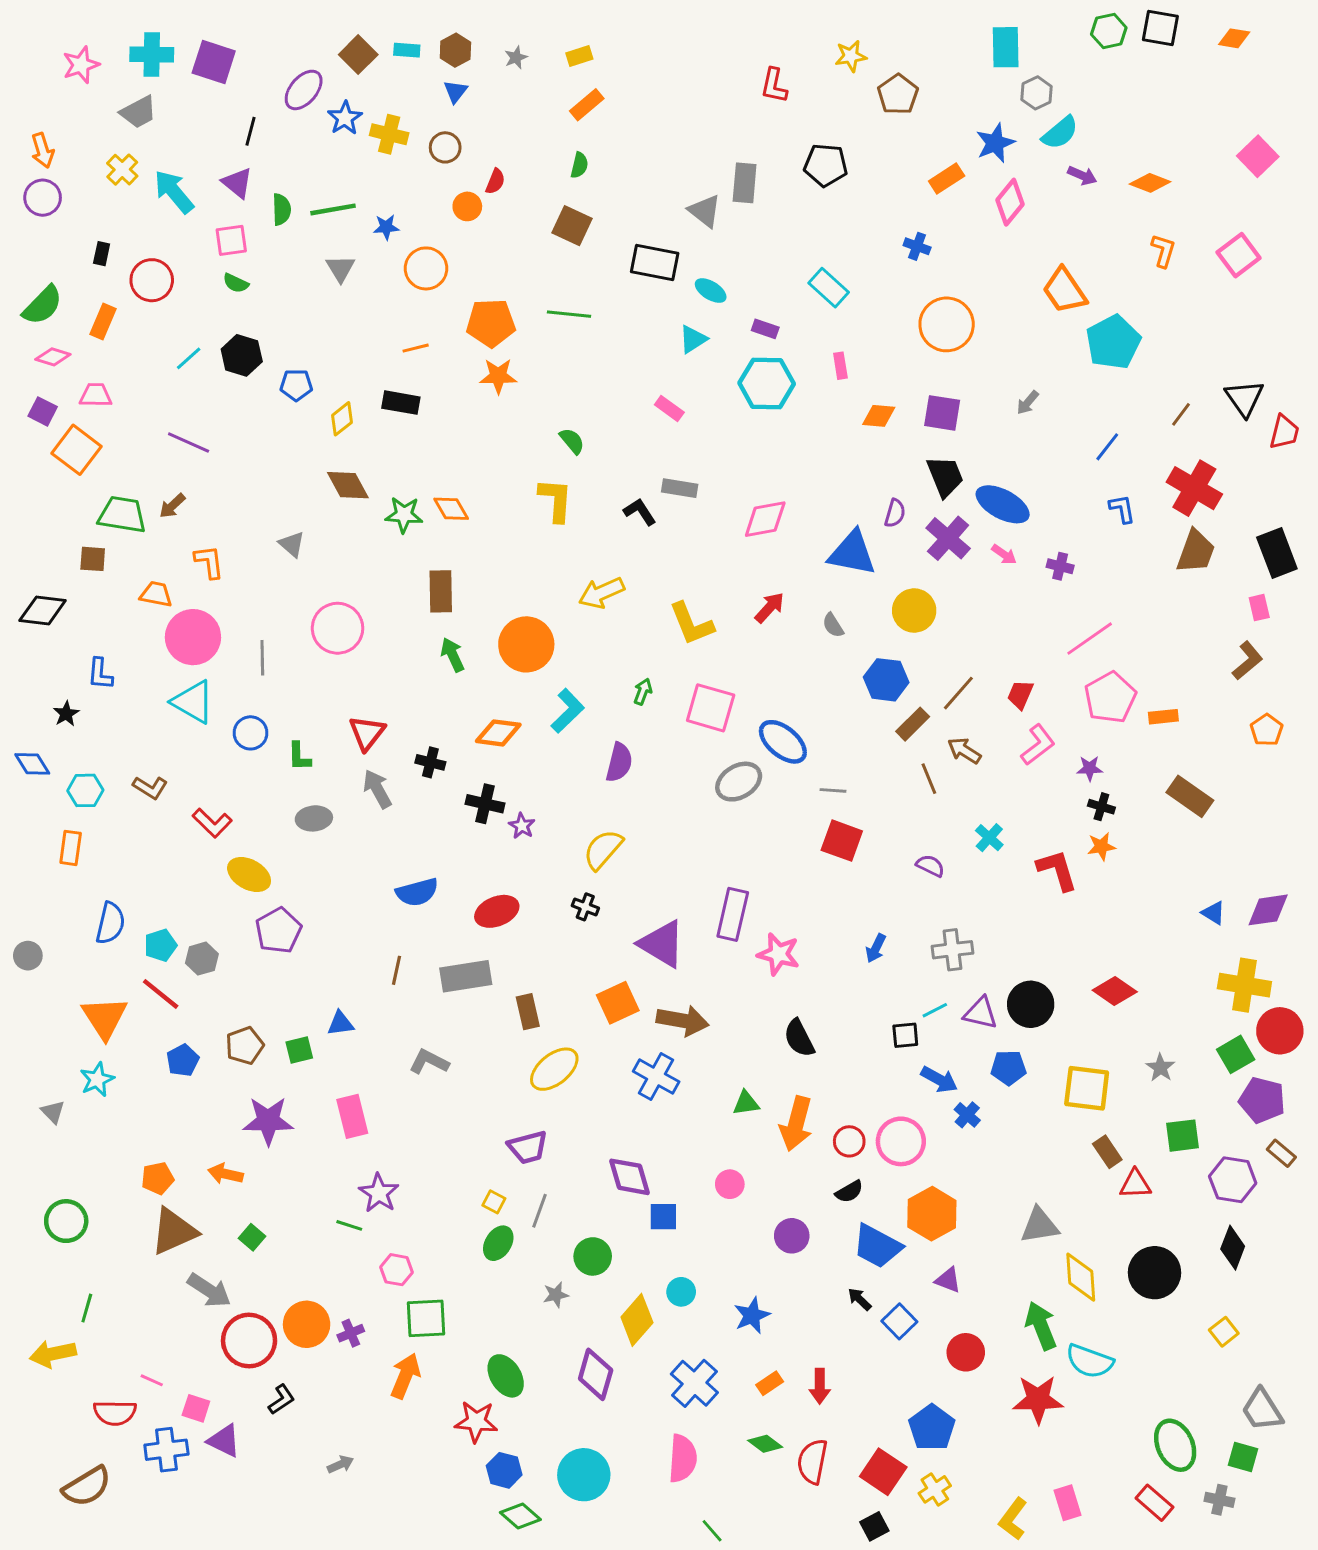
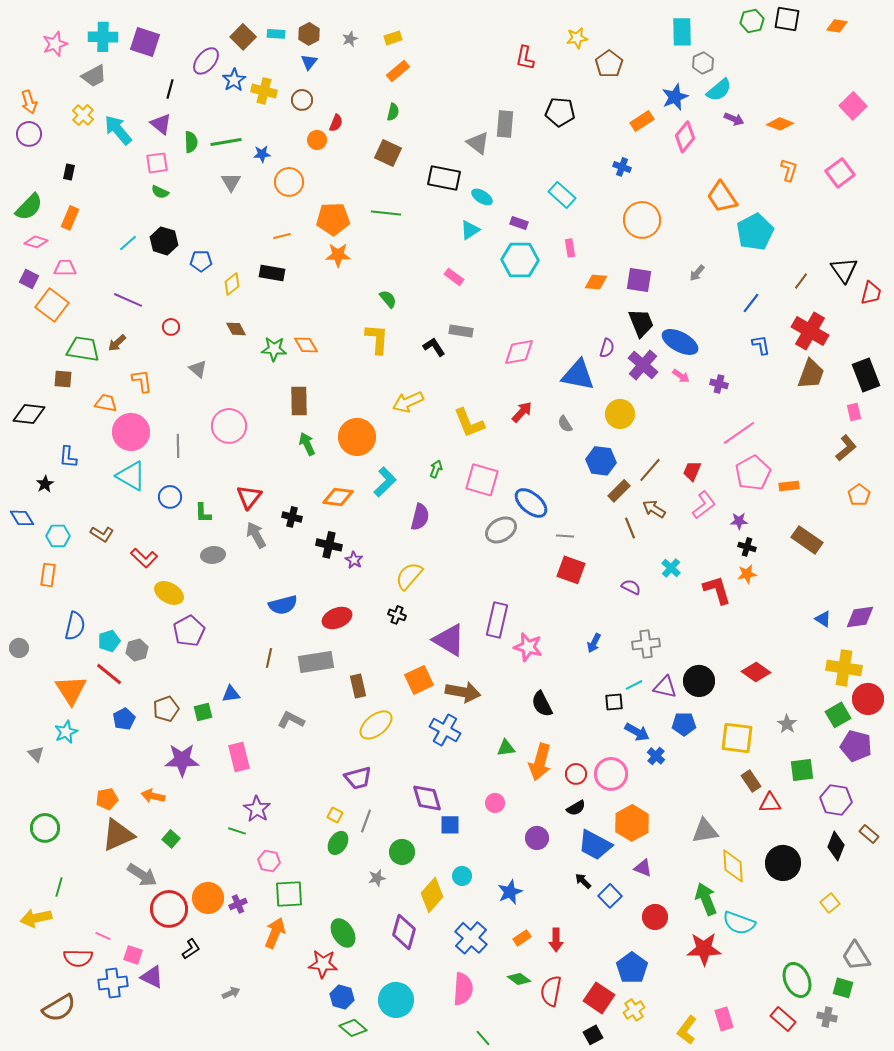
red circle: (152, 280) -> (171, 327), moved, size x0.6
brown diamond: (348, 485) -> (236, 329), size x0.7
brown rectangle: (1281, 1153) -> (869, 834), moved

